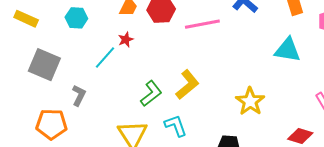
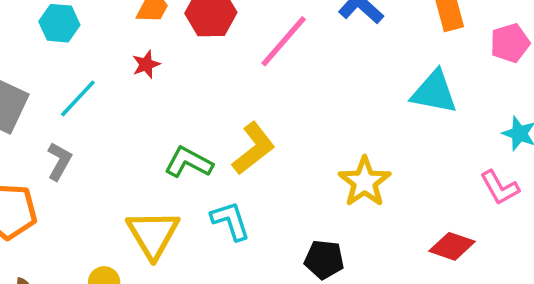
pink line: (202, 24) -> (284, 41), turned -40
cyan line: (105, 57) -> (78, 98), moved
green L-shape: (151, 94) -> (189, 162), turned -116

